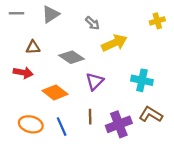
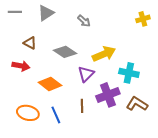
yellow arrow: (114, 43) -> (104, 54), moved
brown triangle: (33, 47) -> (30, 43), turned 32
purple cross: (119, 124) -> (108, 95), moved

